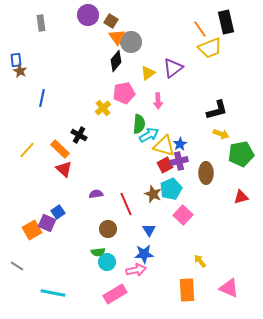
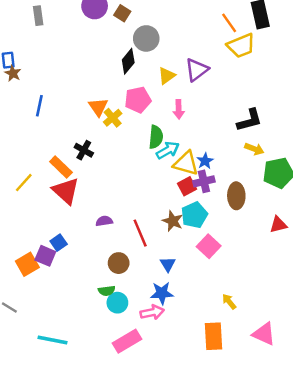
orange triangle: (117, 37) -> (98, 107), moved
yellow line: (27, 150) -> (24, 183), moved
red triangle: (64, 169) -> (66, 191), size x1.4

